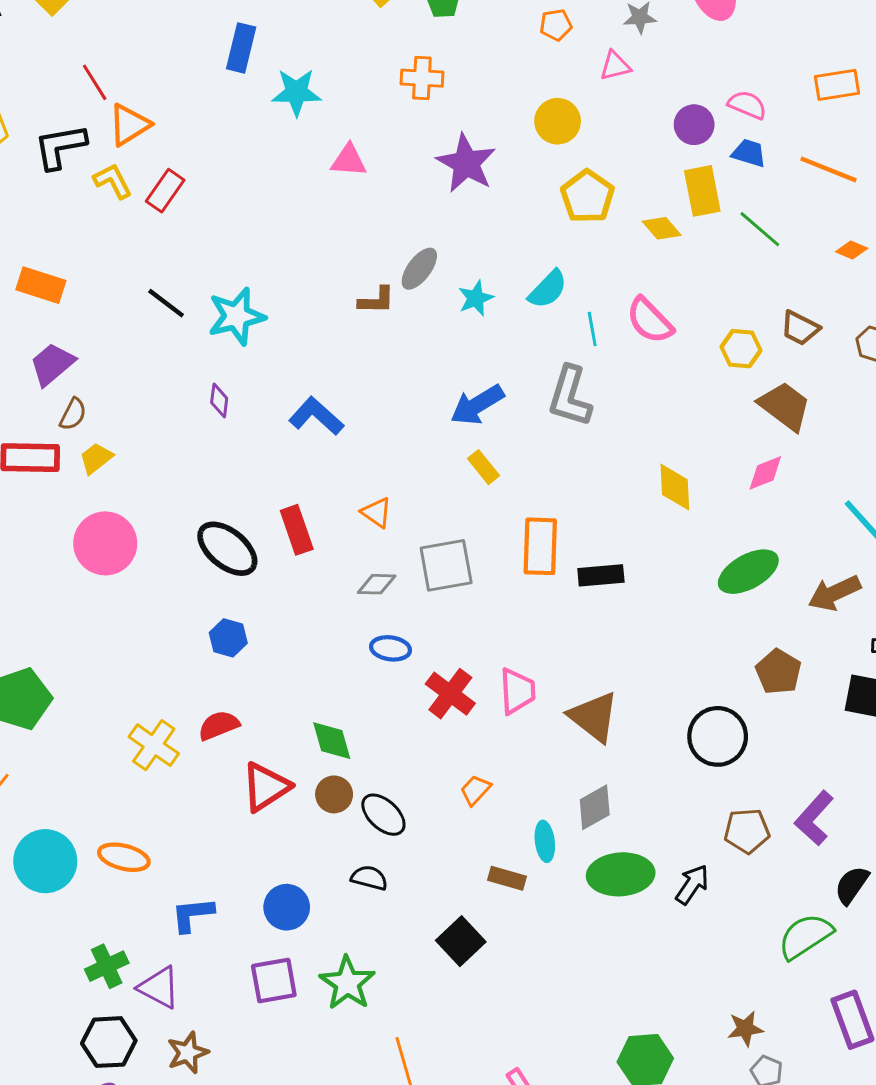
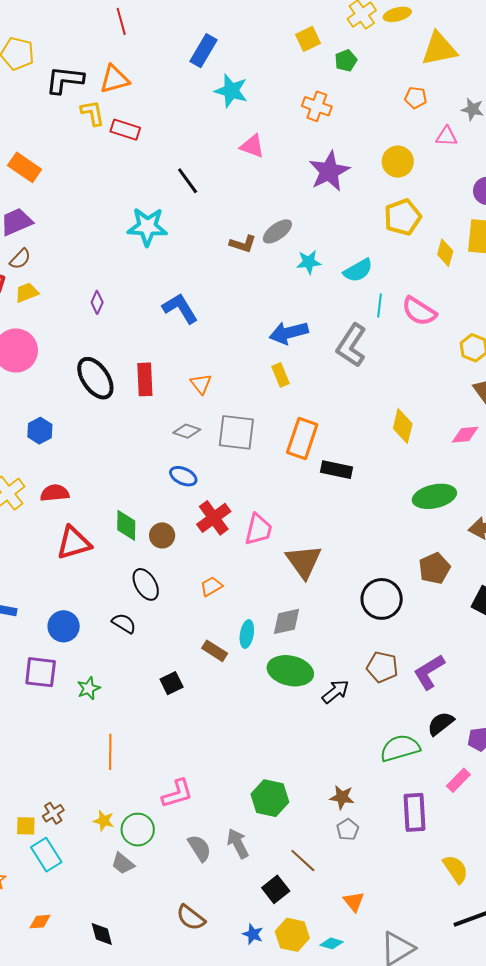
red line: (95, 82) -> (121, 21), moved
red rectangle: (165, 191) -> (125, 130), turned 56
yellow diamond: (662, 228) -> (445, 253), turned 40
black line: (166, 303) -> (188, 181), moved
pink semicircle: (650, 320) -> (419, 311), turned -30
purple diamond: (219, 400) -> (97, 302), moved
blue hexagon: (228, 638) -> (40, 431), moved
brown circle: (334, 794) -> (162, 535), moved
black square: (461, 941) -> (172, 683), size x0.7
green star: (347, 983) -> (89, 688), size x0.6

